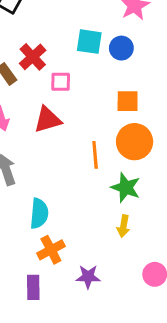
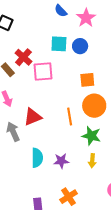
pink square: (61, 82) -> (43, 71), size x1.5
red triangle: (48, 120) -> (33, 117), moved
orange cross: (51, 250) -> (69, 197), moved
purple star: (88, 277) -> (61, 161), moved

